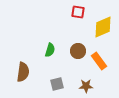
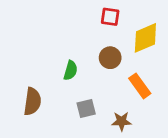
brown circle: (78, 51) -> (110, 58), moved
gray square: (57, 84) -> (86, 109), moved

